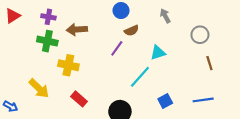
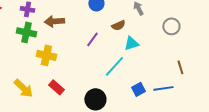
brown semicircle: (132, 31) -> (118, 25), moved
brown line: (209, 63) -> (180, 67), moved
yellow arrow: (39, 88) -> (23, 88), moved
blue line: (203, 100) -> (163, 88), moved

